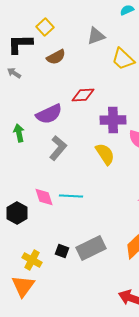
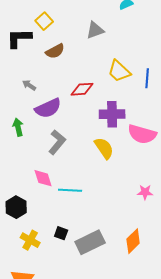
yellow trapezoid: (123, 59) -> (119, 71), moved
gray arrow: (14, 73) -> (29, 85), moved
pink diamond: (44, 197) -> (43, 178), moved
black square: (62, 251) -> (61, 233), moved
yellow cross: (32, 260) -> (30, 240), moved

